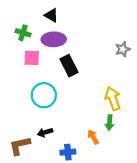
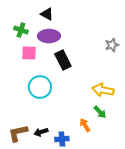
yellow arrow: (113, 98) -> (103, 90), turned -60
green arrow: (110, 123) -> (100, 112), turned -48
black arrow: (45, 132) -> (41, 132), moved

